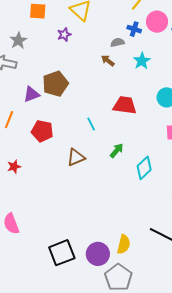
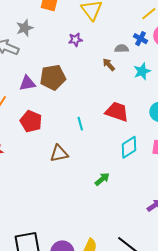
purple star: (64, 35) -> (75, 40), moved
green arrow: (117, 150) -> (102, 179), moved
cyan diamond: (144, 168) -> (129, 147), moved

